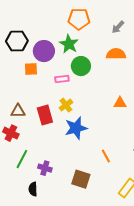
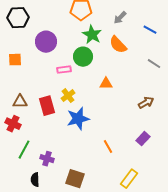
black hexagon: (17, 41) -> (18, 18), moved
green star: (69, 44) -> (92, 35), moved
orange semicircle: (116, 54) -> (118, 45), turned -132
orange square: (31, 69) -> (15, 60), moved
orange triangle: (120, 103) -> (106, 84), moved
brown square: (81, 179) -> (75, 179), moved

